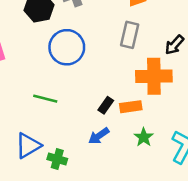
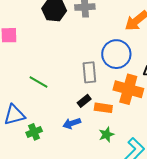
gray rectangle: (130, 35) -> (89, 72), moved, turned -35
blue circle: (67, 47) -> (116, 54), moved
green cross: (57, 159) -> (34, 132), turned 35

